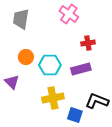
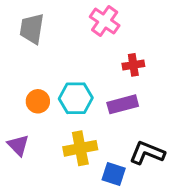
orange circle: (26, 57) -> (38, 101), moved
purple triangle: (12, 82) -> (18, 145), moved

